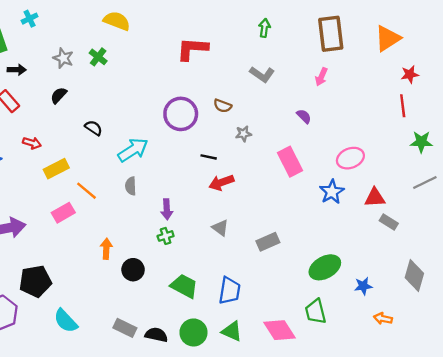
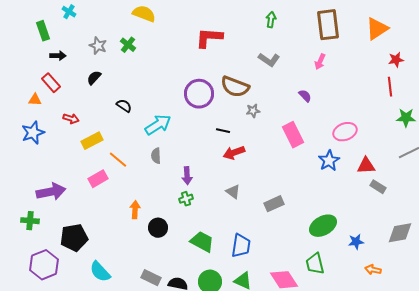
cyan cross: (30, 19) -> (69, 12), turned -32
brown semicircle: (223, 106) -> (235, 87), size x1.8
gray diamond: (414, 276) -> (400, 233), turned 64

